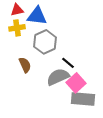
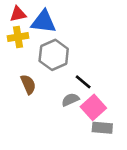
gray semicircle: (58, 77) -> (70, 100), size x0.6
gray rectangle: (83, 99) -> (102, 128), size x0.7

